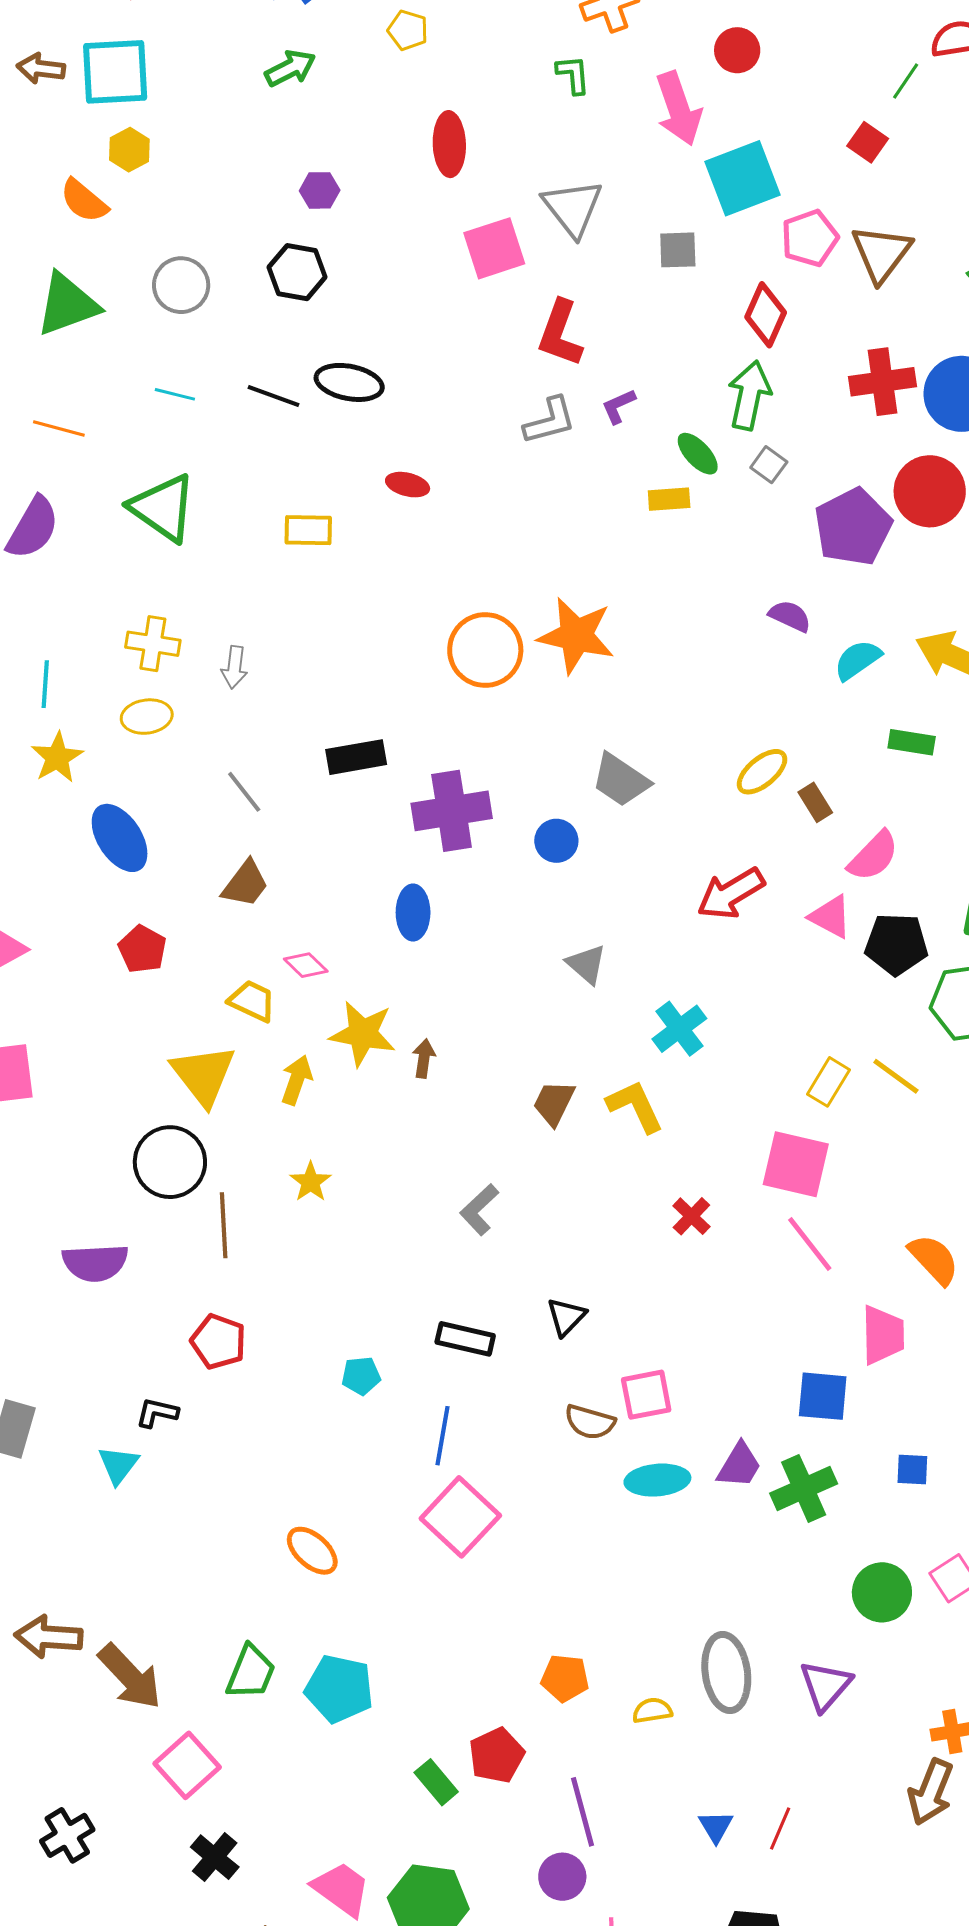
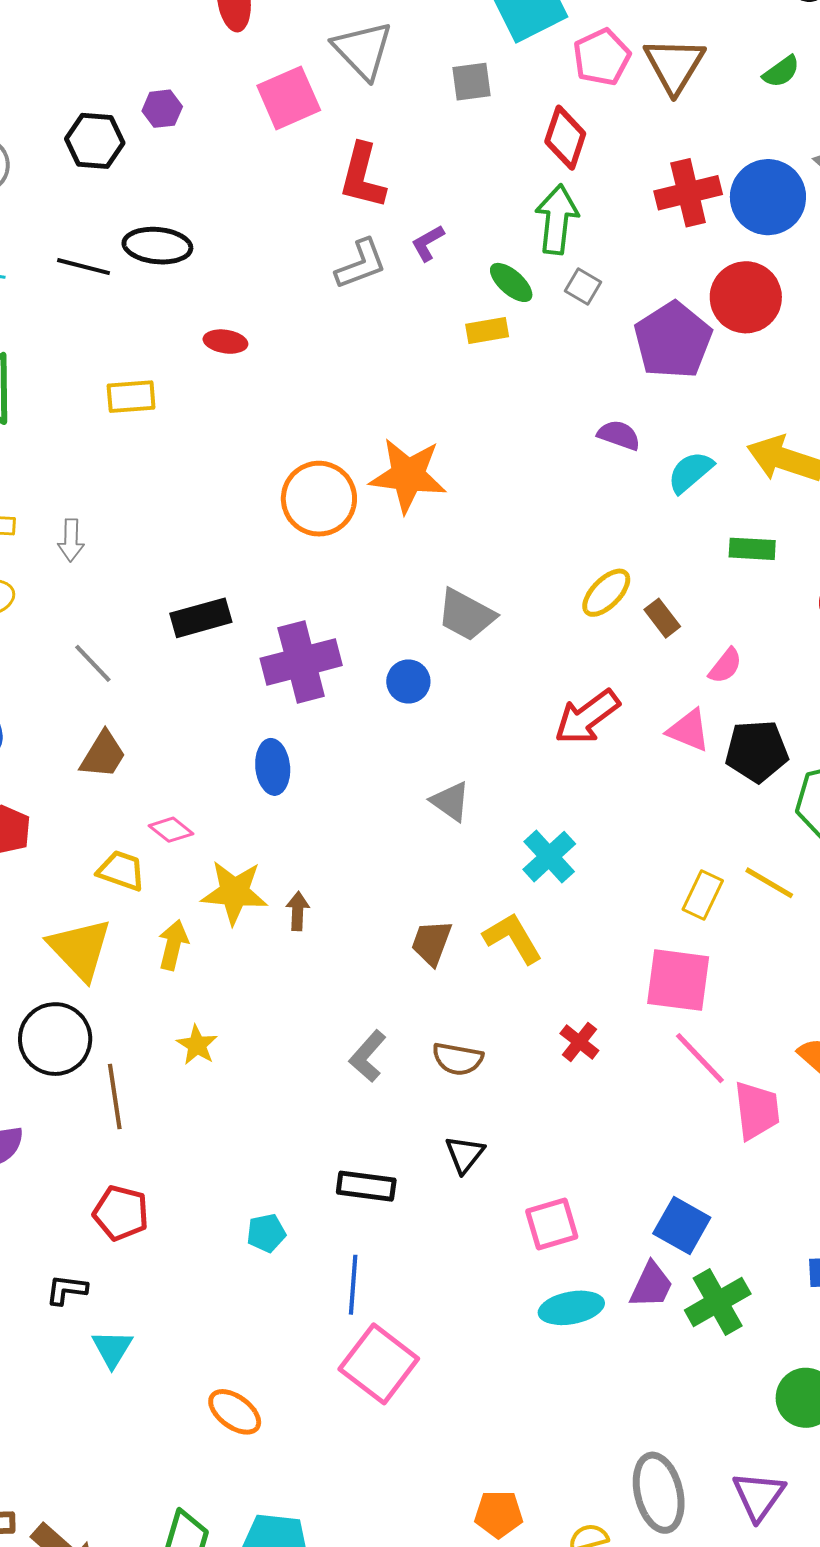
purple hexagon: (320, 190) -> (162, 109), moved
pink semicircle: (873, 856) -> (725, 666), size x0.7
pink trapezoid: (883, 1335) -> (757, 1110), moved
blue square: (823, 1396) -> (682, 1225), moved, turned 30
brown semicircle: (590, 1422) -> (458, 1059), moved
cyan triangle: (118, 1465) -> (112, 1349), moved

